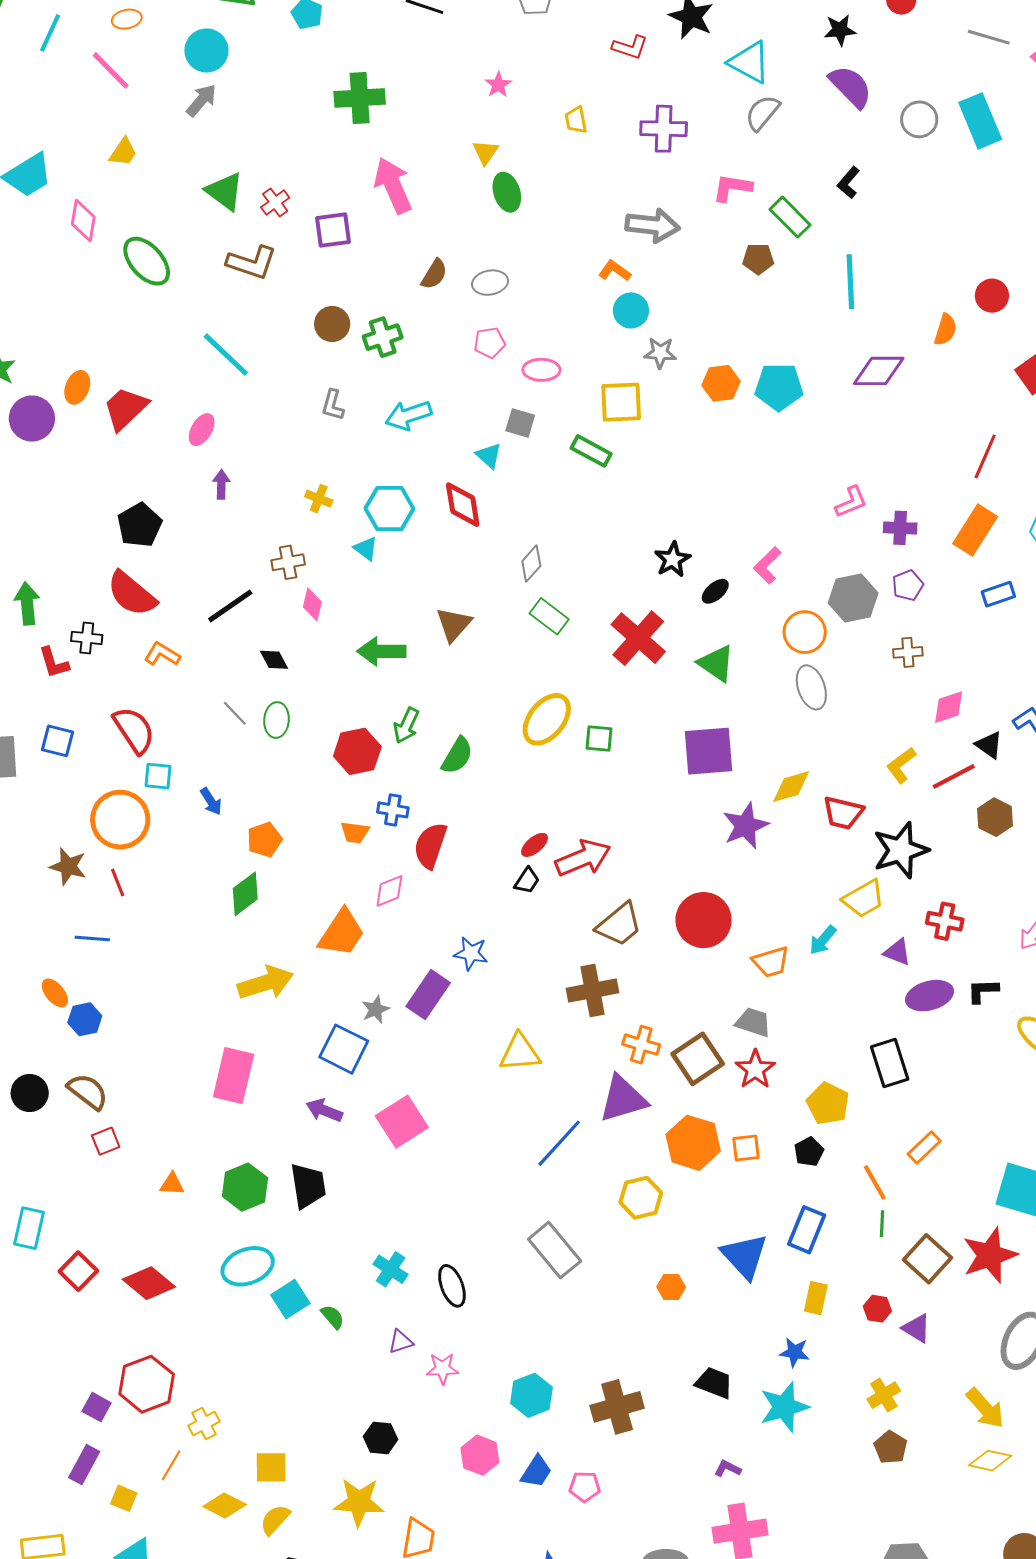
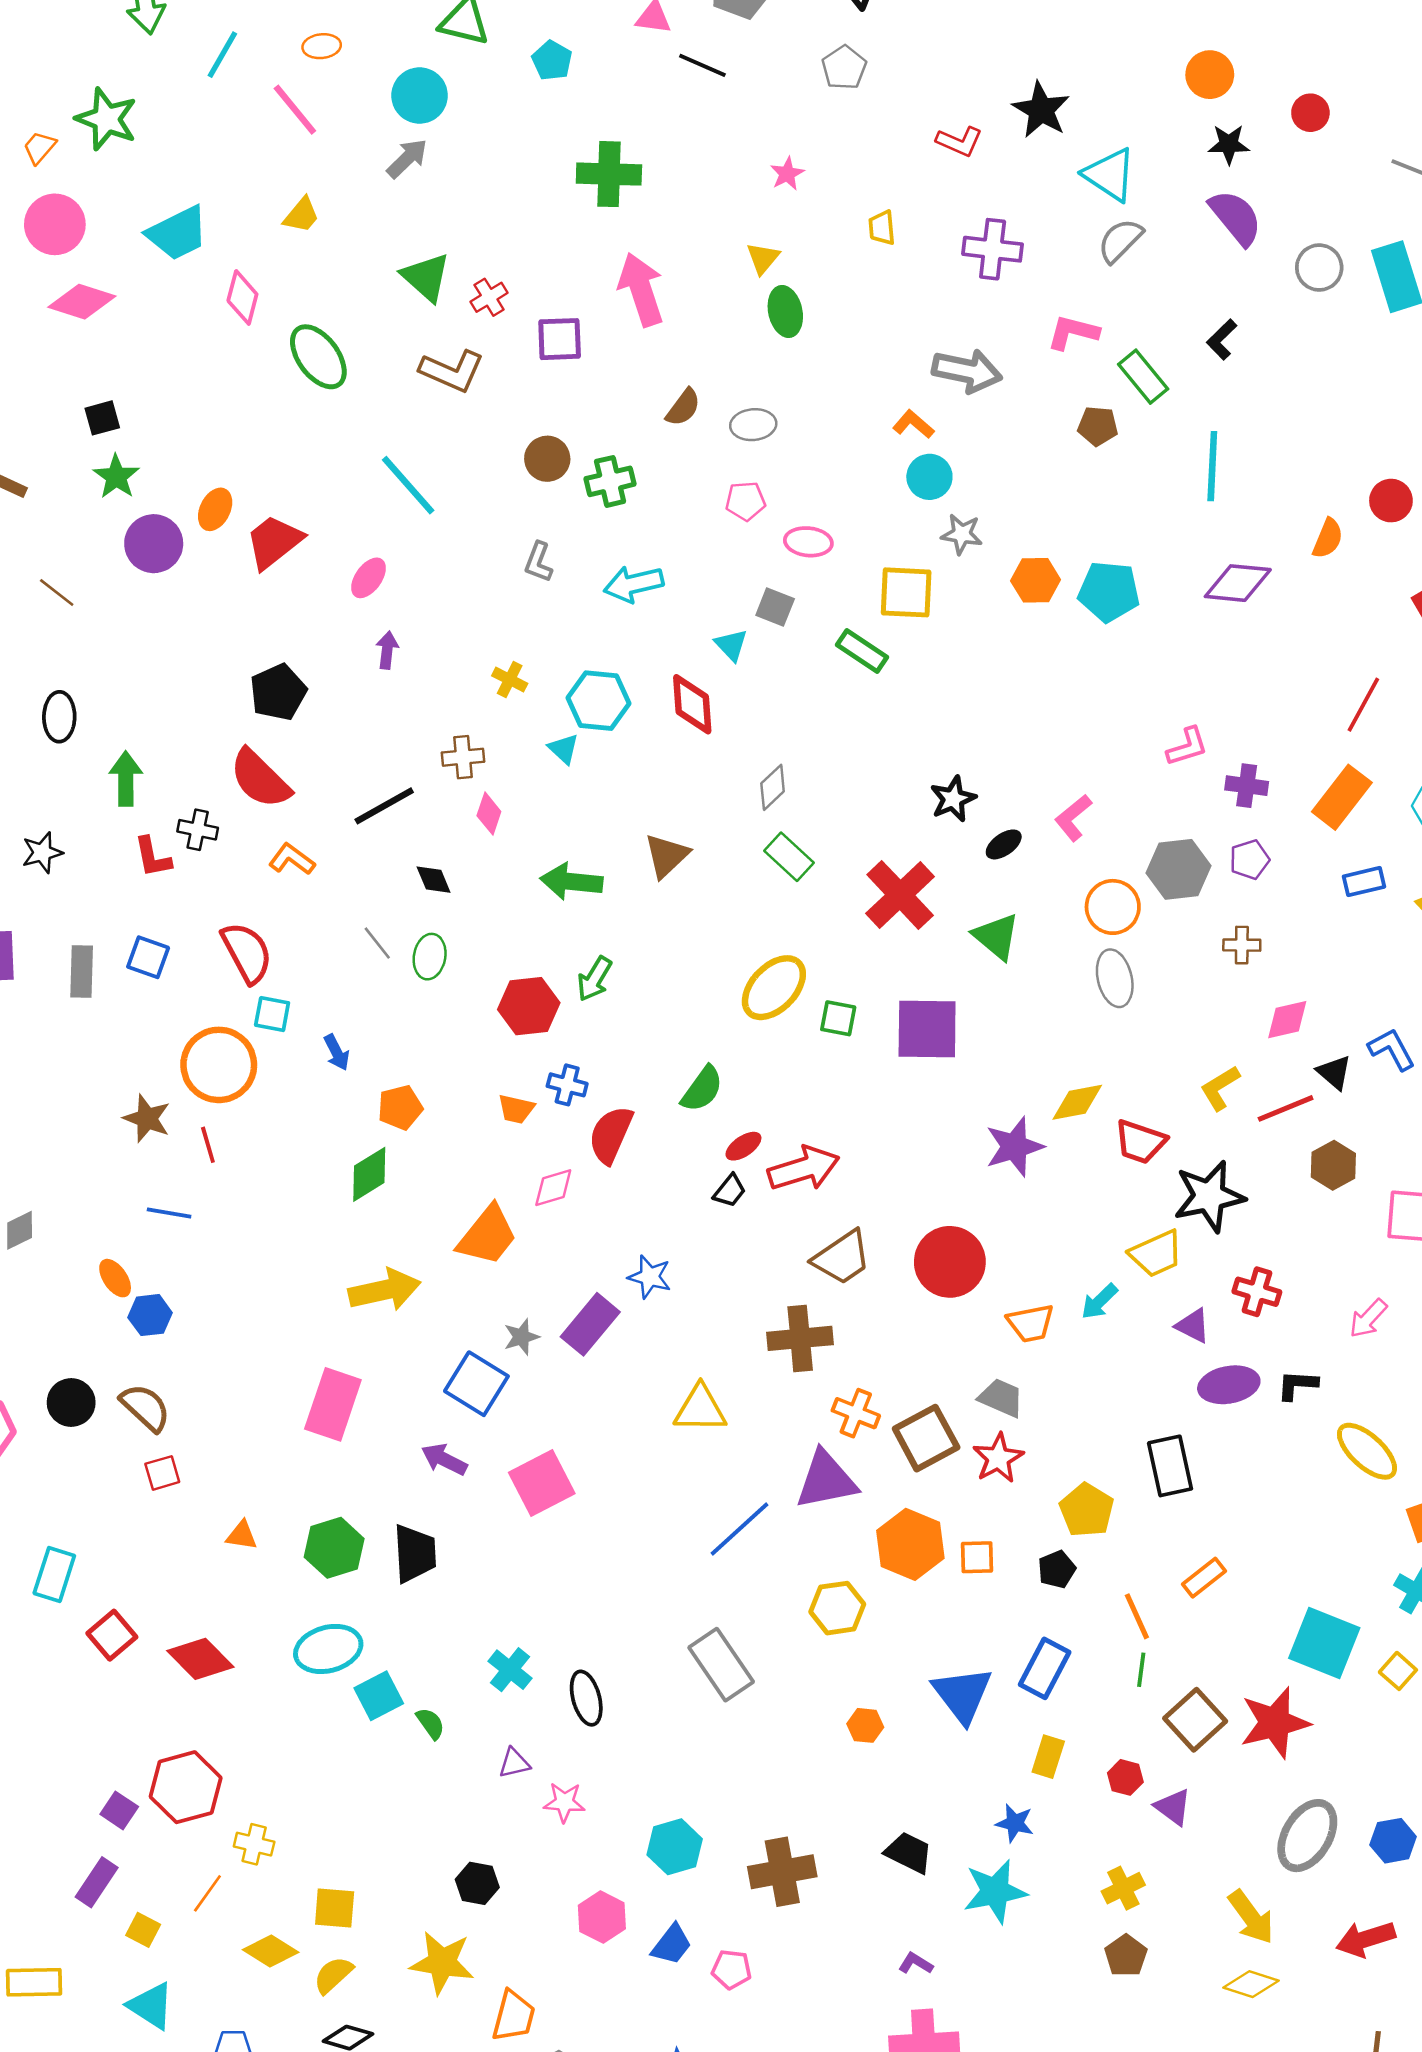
purple square: (709, 751) -> (927, 1029), moved
green semicircle: (457, 756) -> (702, 1089), moved
yellow cross: (204, 1424) -> (254, 1844), turned 36

